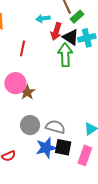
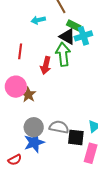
green rectangle: (77, 17) -> (74, 25), moved, turned 72
red arrow: (56, 31) -> (46, 65), moved
black square: (63, 147) -> (76, 137), moved
blue star: (46, 148) -> (34, 142), moved

